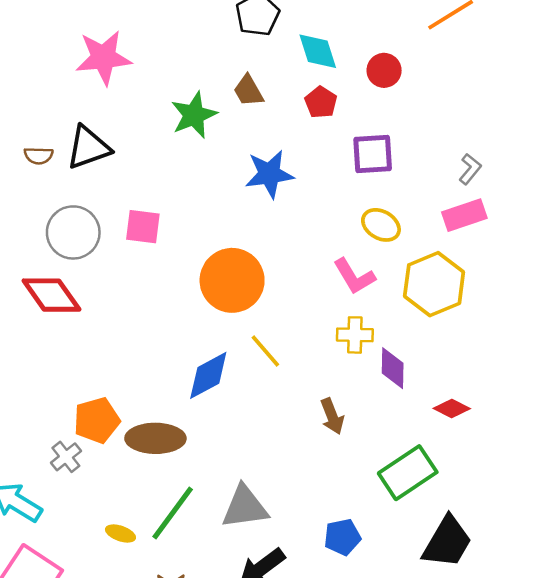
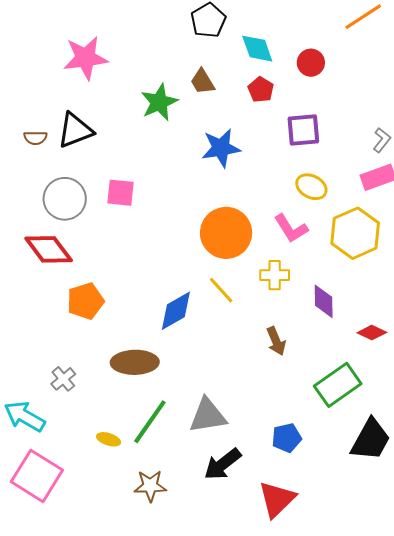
orange circle: (232, 280) -> (226, 233), moved
yellow cross: (355, 335) -> (275, 275), moved
orange pentagon: (97, 420) -> (85, 301), moved

